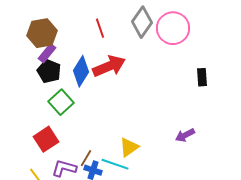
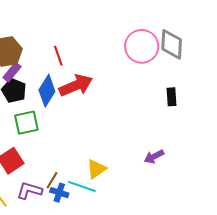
gray diamond: (142, 22) -> (172, 44), moved, turned -32
red line: (100, 28) -> (58, 56), moved
green square: (61, 102) -> (26, 123), turned 30

